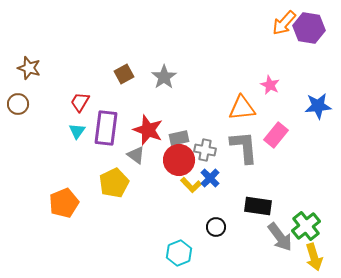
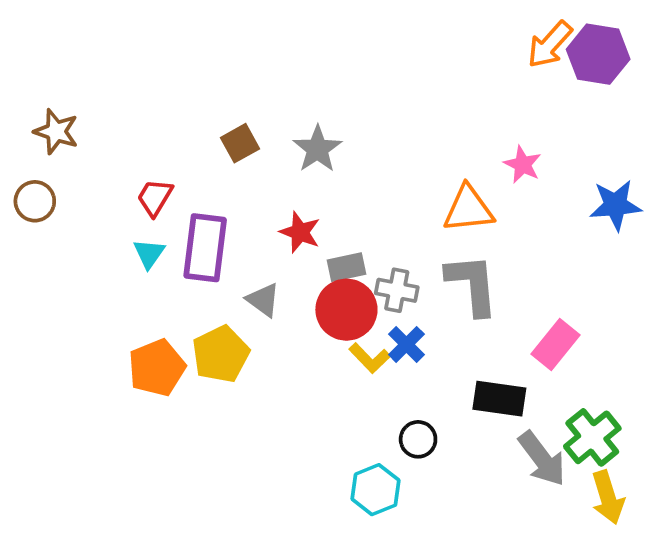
red star: (148, 130) -> (300, 232), moved, size x0.7
pink rectangle: (276, 135) -> (555, 344), moved
orange pentagon: (64, 203) -> (157, 368), moved
cyan hexagon: (179, 253) -> (375, 490), moved

